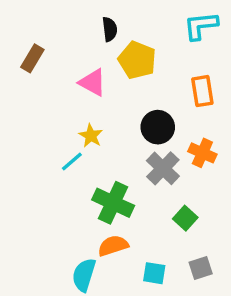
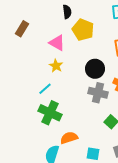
yellow star: (91, 136) -> (56, 66), moved
gray cross: (163, 168) -> (98, 93), turned -30
green cross: (113, 203) -> (50, 113), moved

